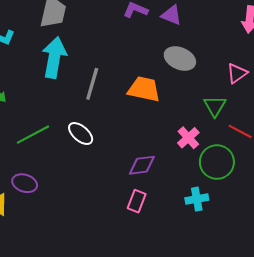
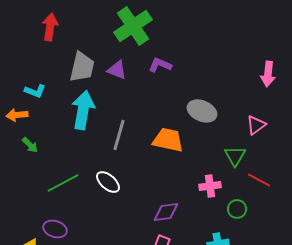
purple triangle: (171, 15) -> (117, 70), moved
pink cross: (188, 138) -> (210, 186), turned 35
green circle: (217, 162) -> (237, 209), size x0.6

